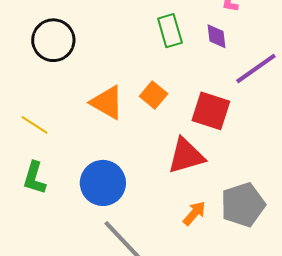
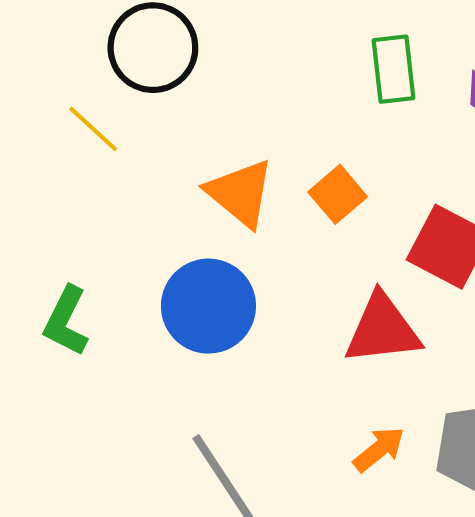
yellow line: (34, 125) -> (93, 129), moved
blue circle: (103, 183) -> (208, 306), moved

